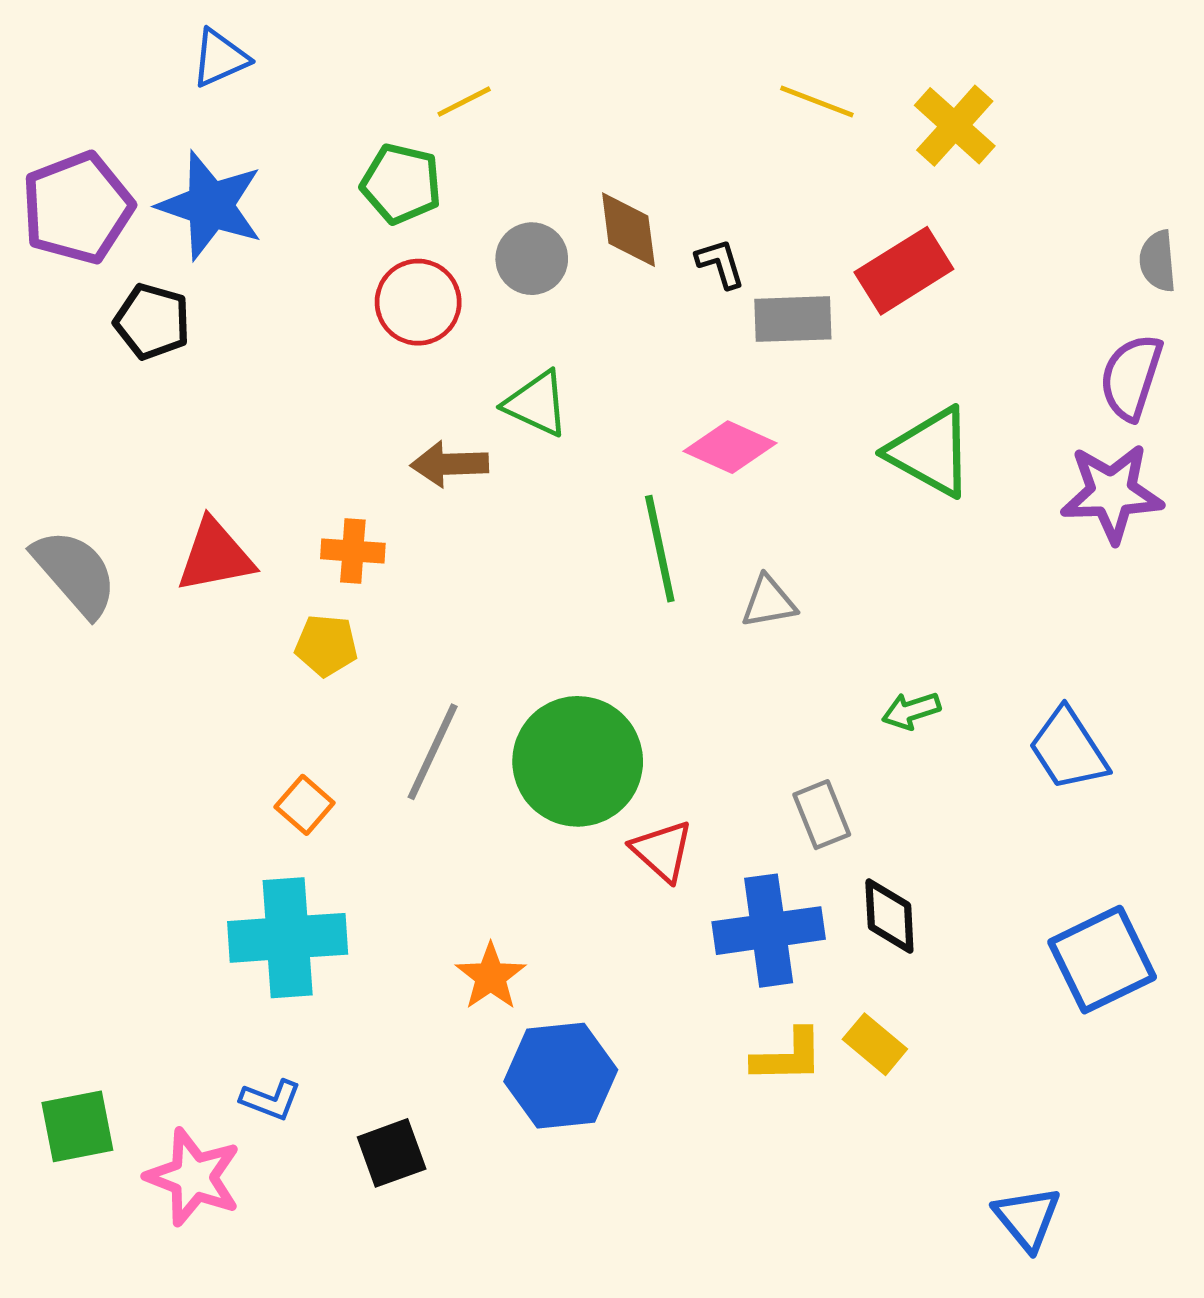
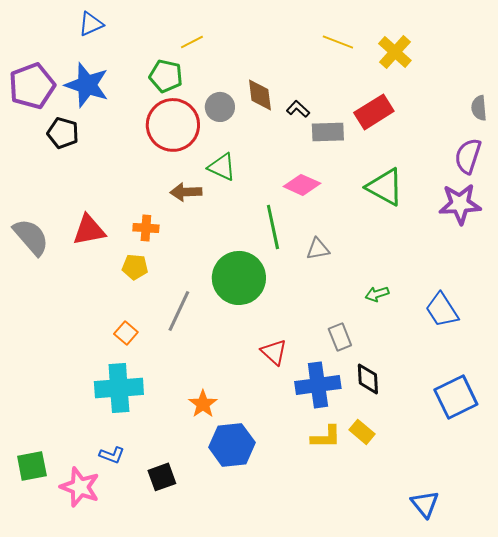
black L-shape: (720, 263) -> (298, 109), turned -30
red circle: (418, 302) -> (173, 125), size x1.5
green circle: (578, 761) -> (239, 278), moved

